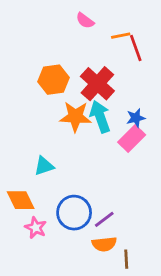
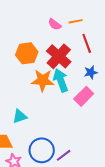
pink semicircle: (85, 21) -> (55, 24), moved
red line: (136, 48) -> (87, 43), moved
blue star: (136, 118) -> (91, 72), moved

